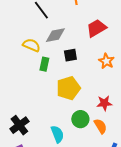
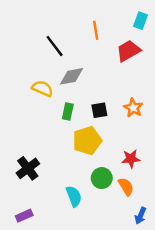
red trapezoid: (96, 28) -> (128, 51), moved
black square: (70, 55) -> (99, 110), moved
green rectangle: (44, 64) -> (68, 111), moved
black cross: (19, 125) -> (28, 168), moved

